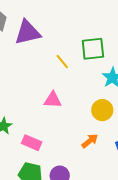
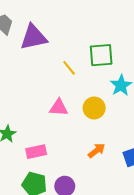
yellow circle: (102, 110) -> (94, 108), moved
pink rectangle: (32, 143) -> (36, 152), turned -36

